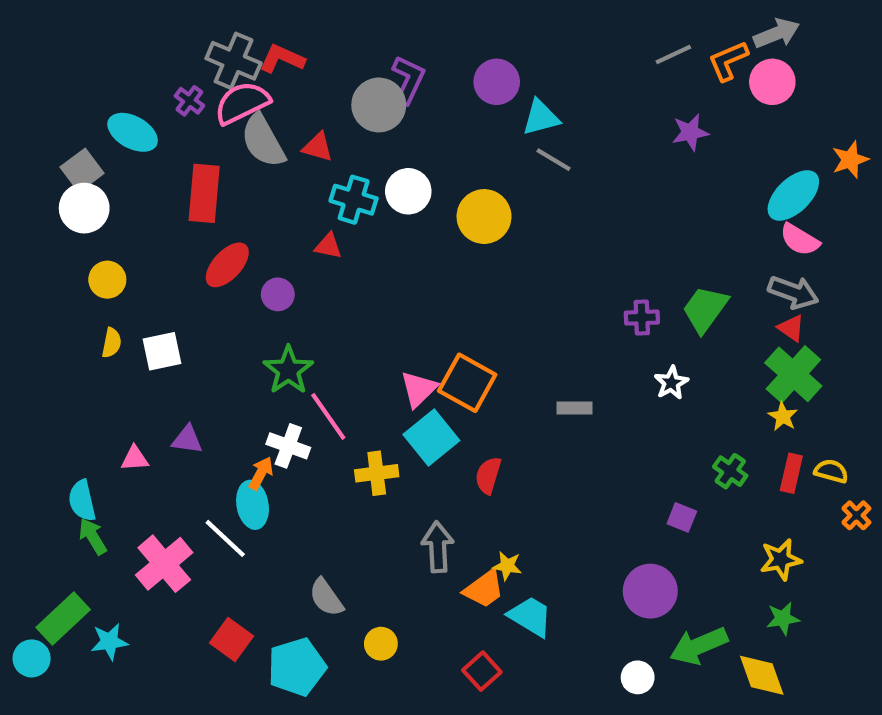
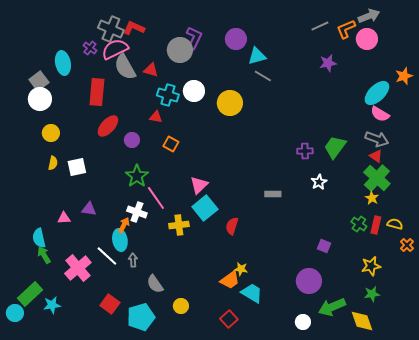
cyan ellipse: (133, 132) -> (63, 63), turned 50
orange square: (467, 383) -> (171, 144), moved, size x0.6
green cross: (730, 471) -> (359, 224), moved
gray arrow: (438, 547) -> (133, 260), moved, size x0.6

